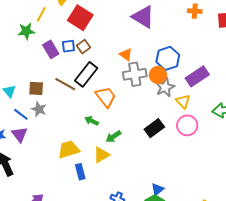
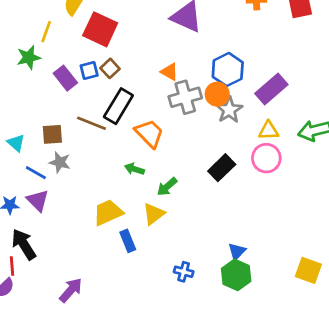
yellow triangle: (183, 101) -> (269, 130), moved, turned -42

